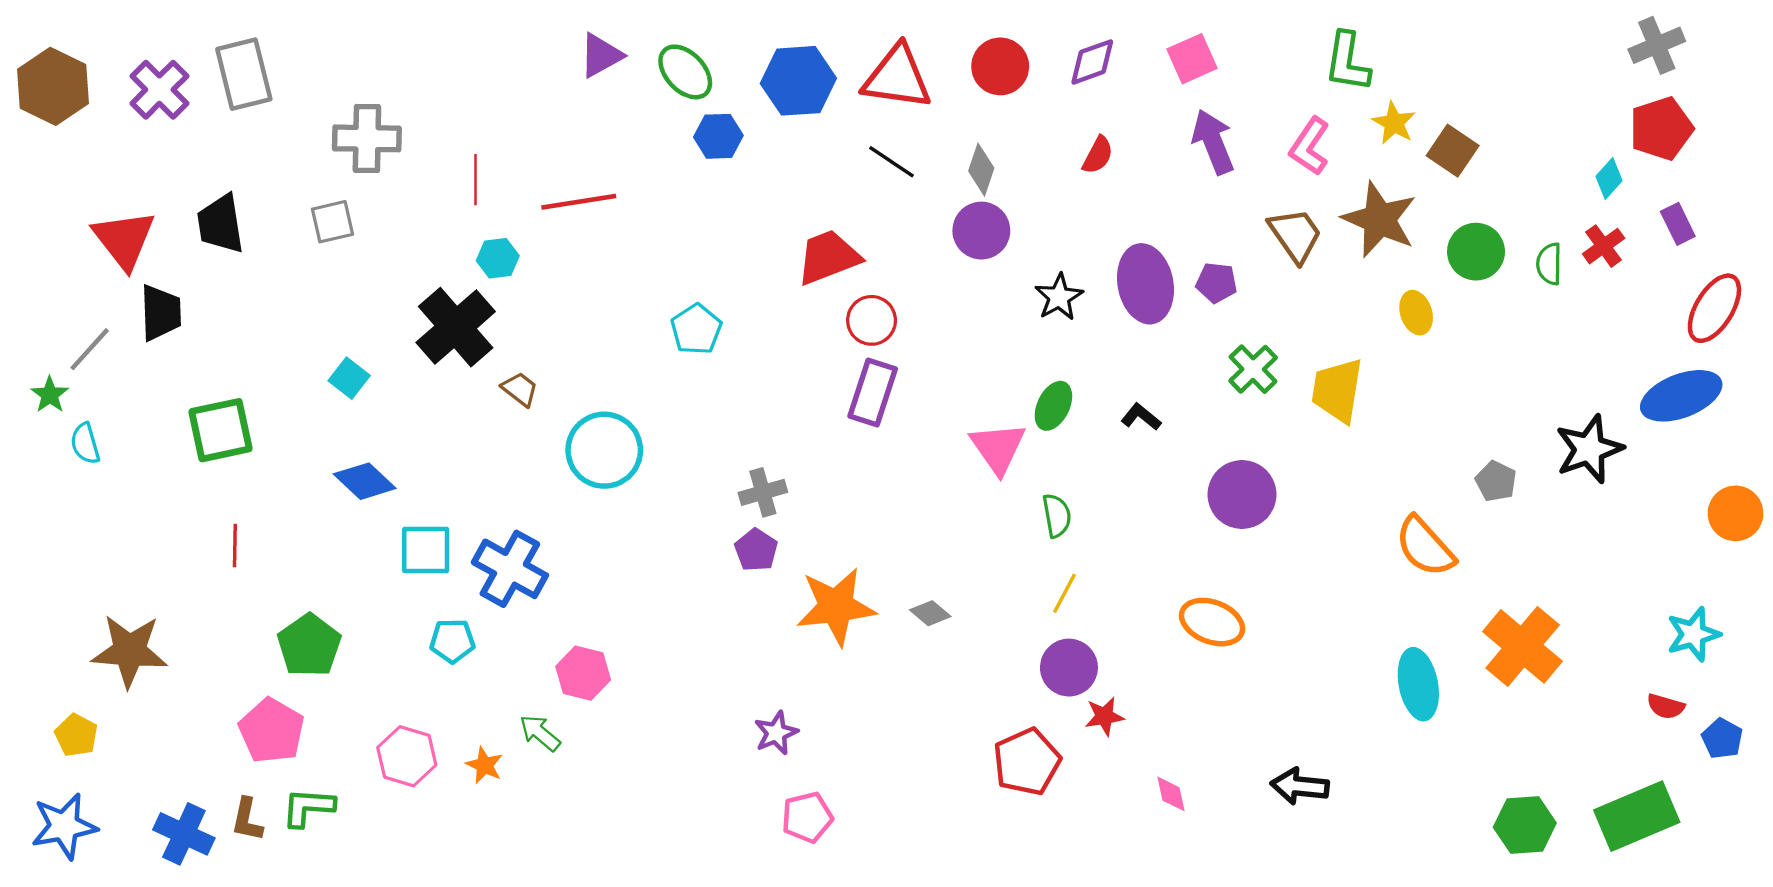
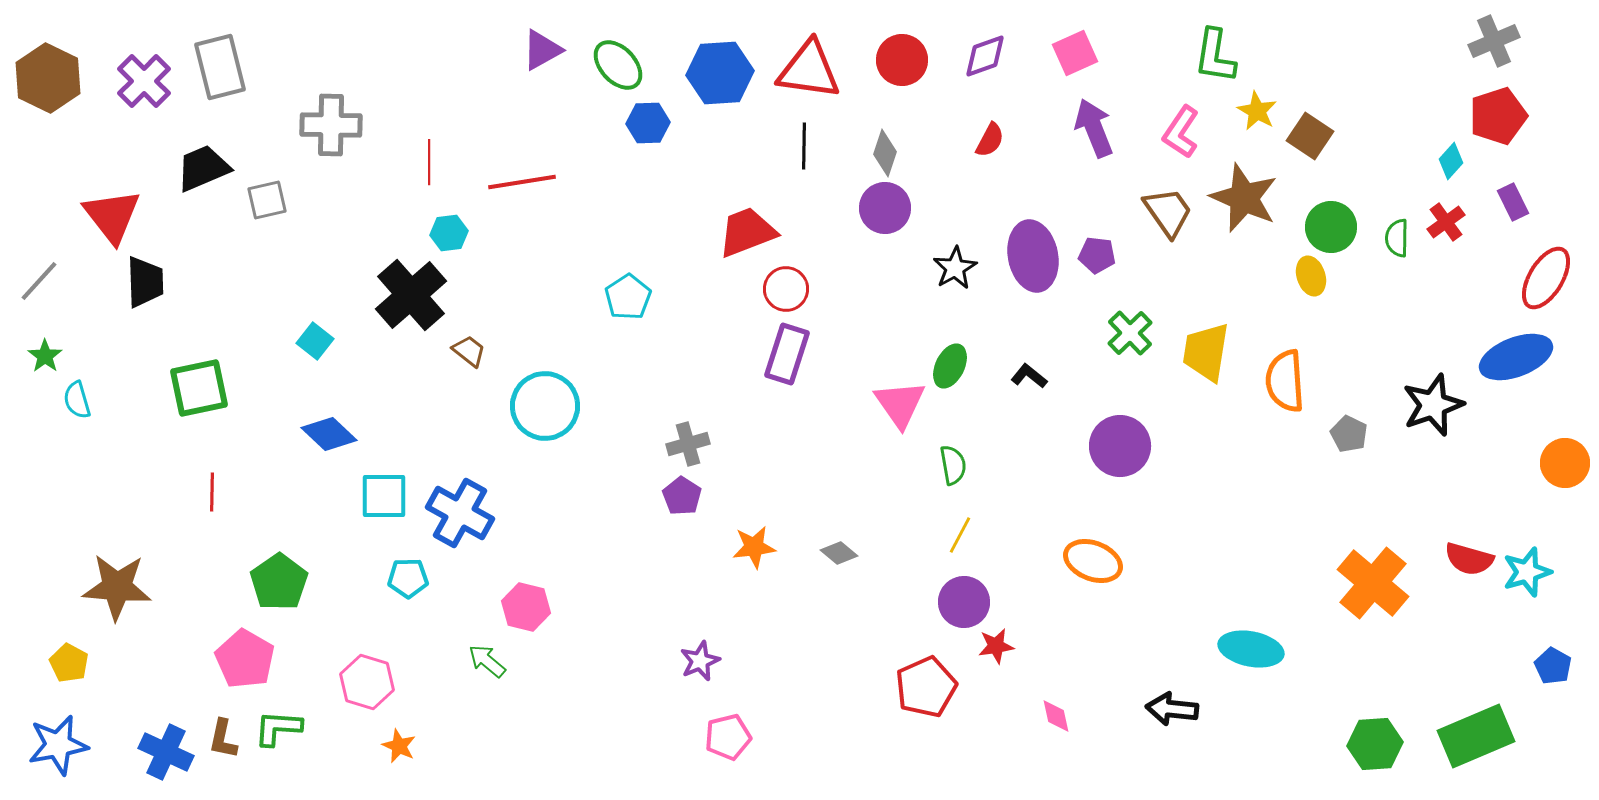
black line: (891, 162) -> (804, 146), turned 57
gray square: (333, 222) -> (267, 200), moved
black trapezoid: (220, 224) -> (203, 168), moved, turned 76
yellow ellipse: (1416, 313) -> (1311, 276), moved
gray line: (90, 349) -> (39, 281), moved
orange semicircle: (1425, 547) -> (1285, 381), moved, turned 38
orange star: (836, 607) -> (754, 547), size x0.6
cyan ellipse: (1418, 684) -> (1251, 649), moved, turned -68
red semicircle: (1666, 706) -> (1469, 559), moved, size x1.4
orange star: (484, 765) -> (399, 746), moved

